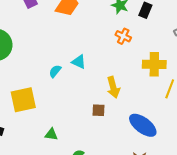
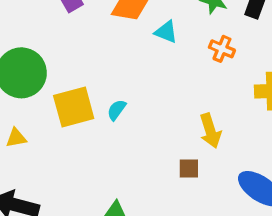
cyan triangle: (79, 62) -> (166, 32), moved
yellow square: (23, 100) -> (74, 107), moved

